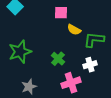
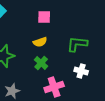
yellow semicircle: (74, 30) -> (40, 42), moved, turned -48
white cross: (90, 65) -> (81, 71), moved, turned 32

